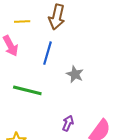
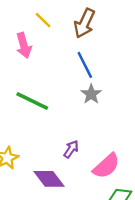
yellow line: (22, 22) -> (43, 20), turned 35
blue line: (48, 53) -> (85, 65), moved, turned -55

